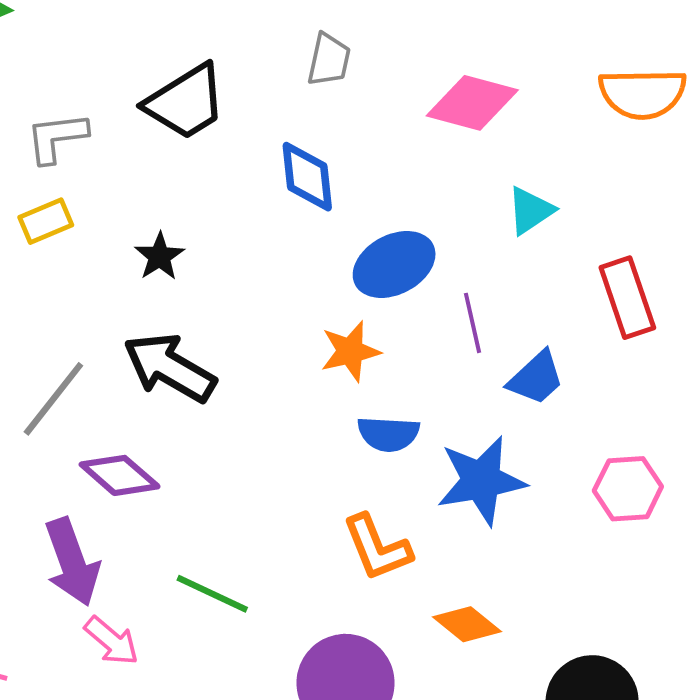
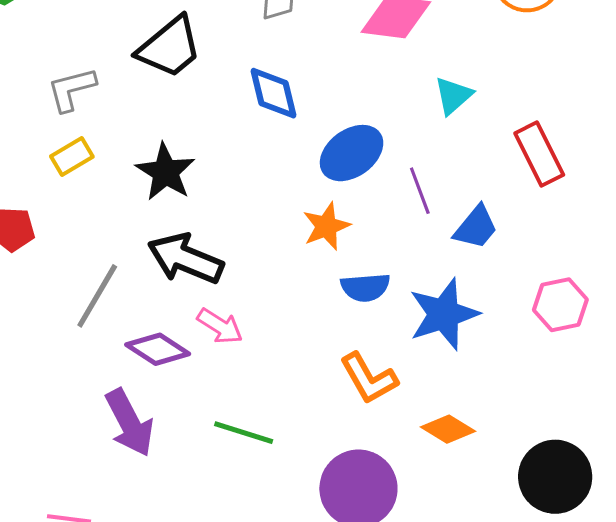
black star: (159, 256) -> (165, 172), size x1.5
pink arrow: (112, 641) -> (220, 326), moved

